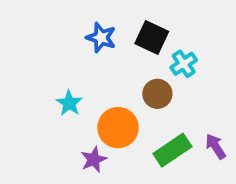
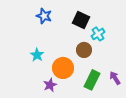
blue star: (101, 38) -> (44, 16), moved
green rectangle: (172, 150) -> (92, 80), turned -30

